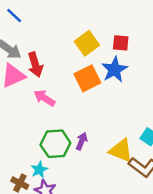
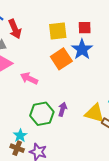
yellow square: (87, 43) -> (58, 31), turned 36
red arrow: (35, 65) -> (15, 29), moved
cyan star: (39, 170) -> (20, 136), moved

